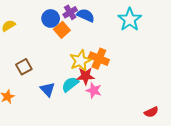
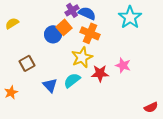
blue circle: (51, 18) -> (53, 34), moved
orange cross: (99, 59) -> (90, 33), moved
red star: (86, 76) -> (100, 73), moved
pink star: (94, 90) -> (123, 65), moved

